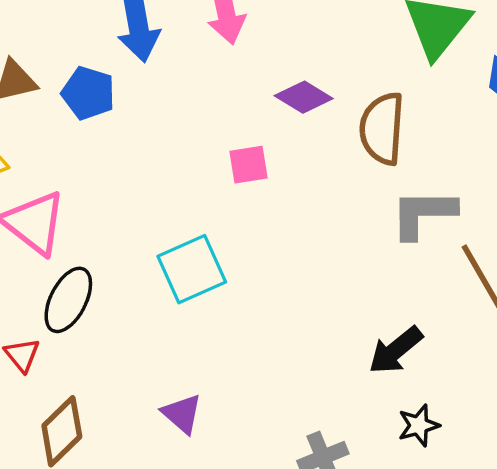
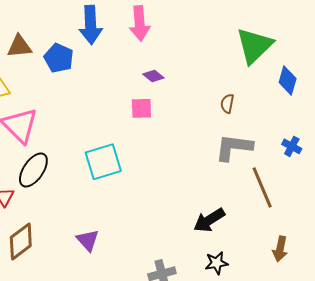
purple diamond: (304, 97) -> (153, 76), moved, size x0.7
brown semicircle: (382, 129) -> (227, 104), moved, size x0.5

